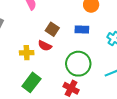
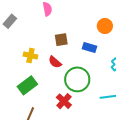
brown square: (52, 29) -> (61, 40), turned 32
red semicircle: (45, 46) -> (55, 62), moved

